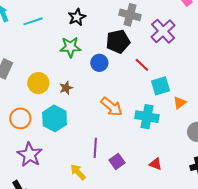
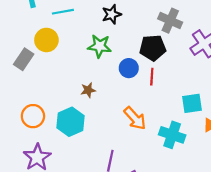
red line: (142, 65) -> (152, 77), moved, turned 42
yellow circle: (38, 83) -> (46, 40), moved

